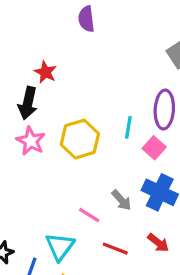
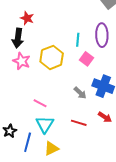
cyan line: (128, 127) -> (78, 40), moved
pink square: (154, 148) -> (87, 59), moved
pink line: (89, 215) -> (40, 103), moved

